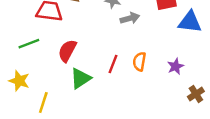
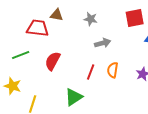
gray arrow: (130, 18) -> (103, 43), moved
green triangle: (81, 78) -> (74, 97), moved

